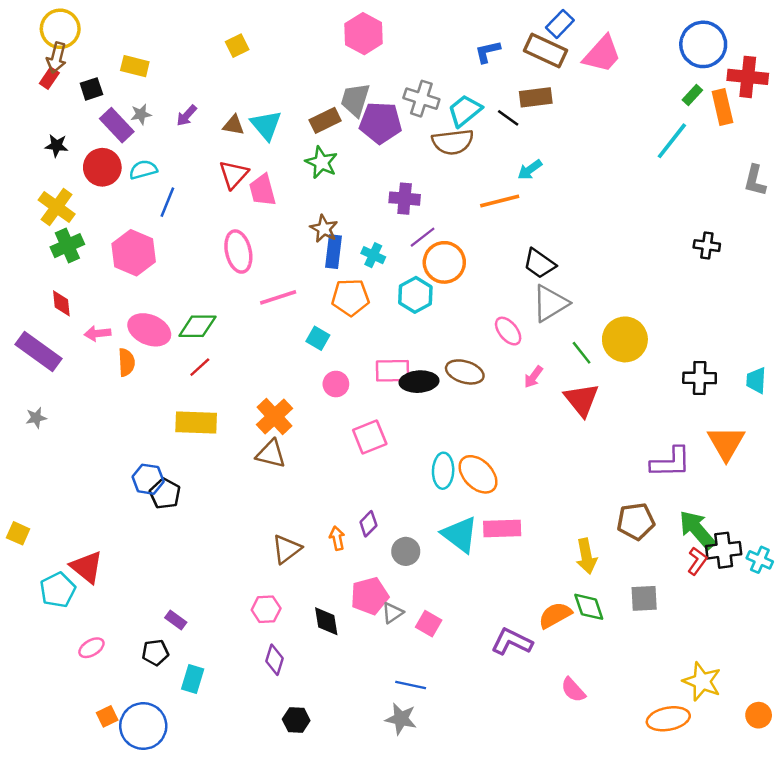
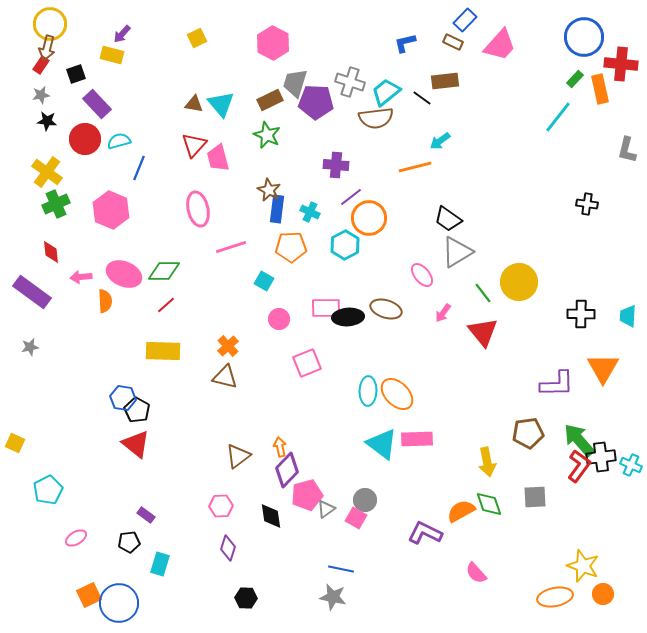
pink hexagon: (364, 34) -> (273, 43), moved
brown rectangle: (545, 50) -> (453, 42), size x0.6
gray star: (141, 114) -> (41, 95), moved
purple arrow: (187, 115) -> (122, 34), moved
orange cross: (274, 417) -> (228, 346), size x0.7
purple diamond: (368, 524) -> (287, 470), moved, size x1.6
gray circle: (406, 551) -> (365, 500), moved
red L-shape: (697, 561) -> (579, 466), size x1.4
red triangle: (87, 567) -> (136, 444), moved
orange circle: (759, 715) -> (603, 594), moved
orange square: (107, 716) -> (89, 595), size x1.4

